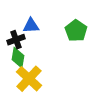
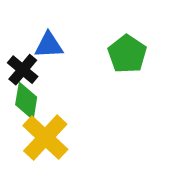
black cross: (16, 40) -> (23, 70), turned -30

